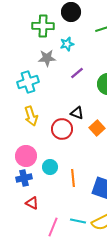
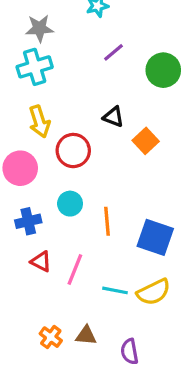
gray star: (47, 58) -> (39, 28), moved
red circle: (62, 129) -> (73, 151), moved
pink circle: (26, 156) -> (20, 168), moved
pink line: (53, 227) -> (75, 270), moved

